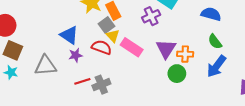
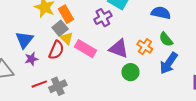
blue triangle: (69, 35) -> (24, 40), turned 36
red semicircle: (102, 47) -> (56, 50), turned 96
purple triangle: (166, 49) -> (119, 49), turned -40
orange cross: (185, 54) -> (145, 47), moved, turned 35

